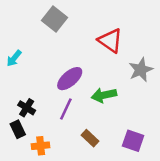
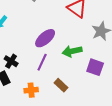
purple square: (133, 141) -> (95, 67), moved
orange cross: (41, 146) -> (31, 90), moved

